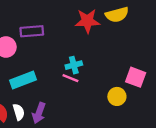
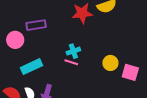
pink square: (136, 77) -> (130, 72), moved
yellow circle: (117, 96) -> (110, 63), moved

